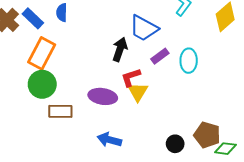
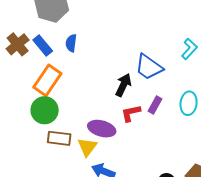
purple rectangle: (160, 56) -> (155, 105), moved, turned -30
yellow triangle: (138, 92) -> (87, 147), moved

